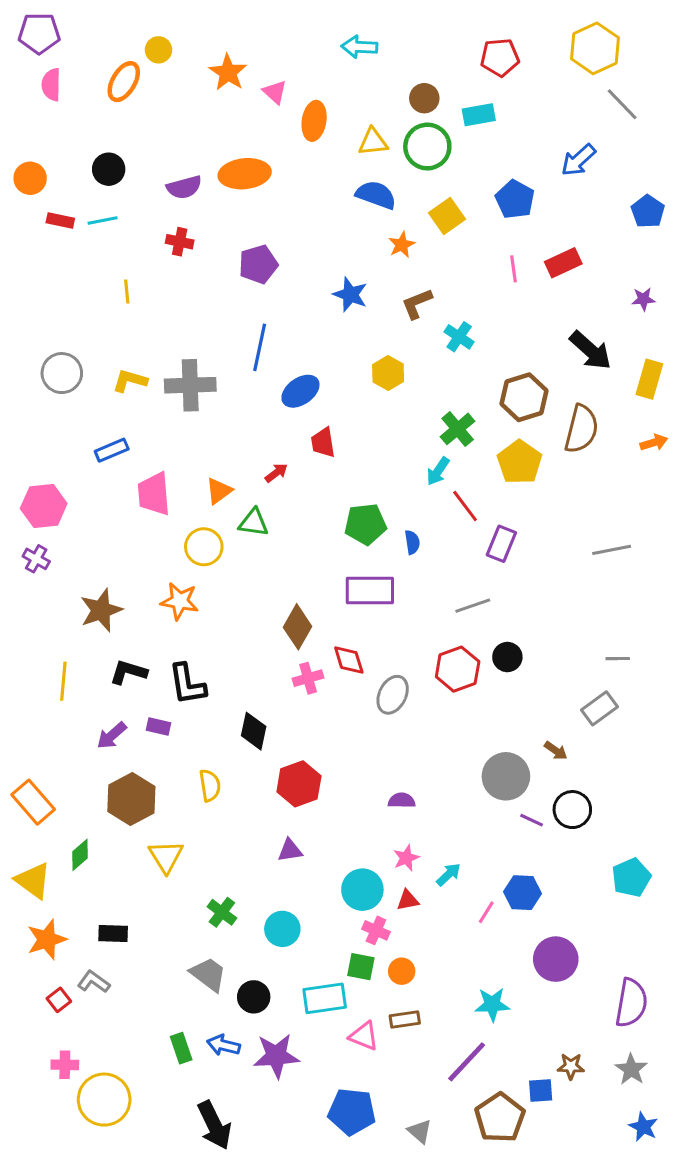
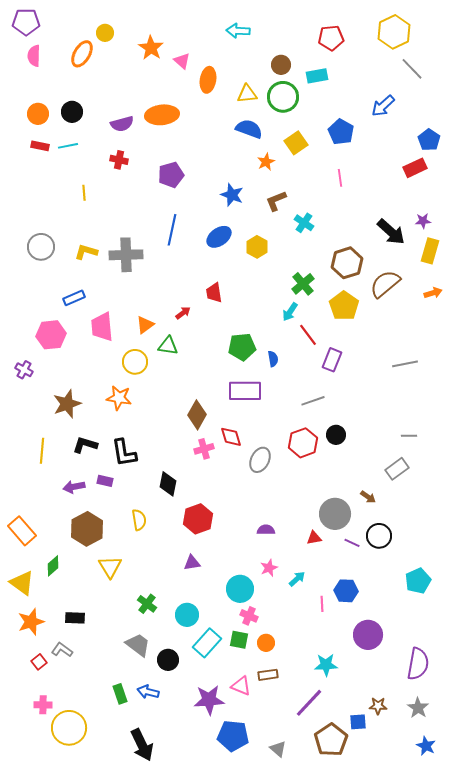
orange circle: (30, 178) -> (38, 114), moved
red rectangle: (563, 263) -> (415, 168), moved
purple star: (643, 299) -> (423, 221), moved
blue ellipse: (300, 391) -> (219, 237), moved
brown semicircle: (581, 429) -> (385, 284), turned -144
pink hexagon: (44, 506) -> (51, 335), moved
purple arrow: (112, 736) -> (74, 487), turned 30
red triangle: (408, 900) -> (314, 538), moved
pink line: (486, 912) -> (322, 604), turned -35
cyan rectangle: (325, 998) -> (207, 643), moved, turned -40
purple star: (276, 1056) -> (209, 700), moved

